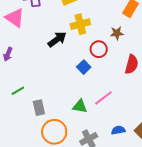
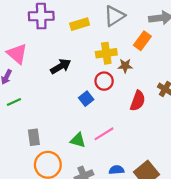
pink triangle: (15, 18) -> (17, 54), moved
yellow cross: (80, 24) -> (106, 53), moved
green line: (18, 91) -> (14, 102), moved

